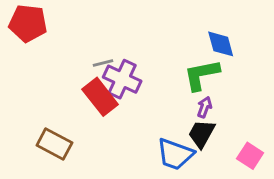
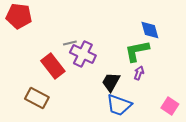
red rectangle: (100, 97) -> (53, 66), moved
black trapezoid: (202, 134) -> (111, 82), moved

